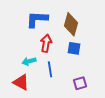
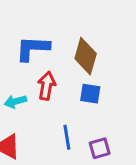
cyan arrow: (29, 61) -> (15, 101), moved
blue line: (50, 69) -> (67, 137), moved

